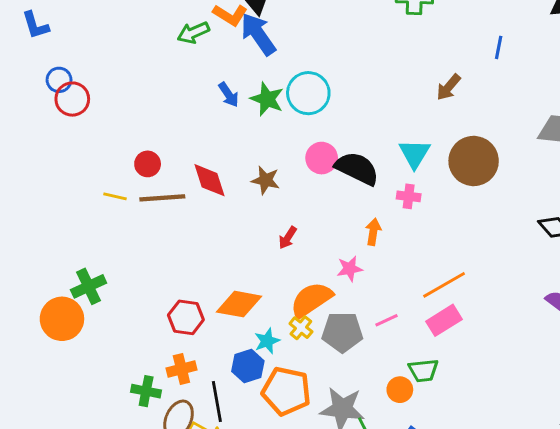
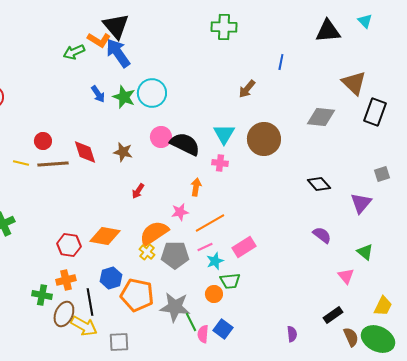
orange line: (444, 285) -> (210, 223), moved
cyan star: (267, 341) -> (215, 261), moved

